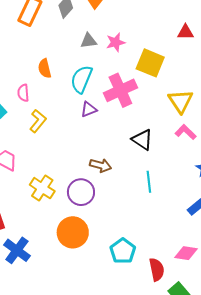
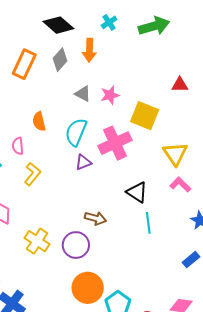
gray triangle: (89, 41) -> (83, 94), turned 36
cyan line: (149, 182) -> (148, 223), moved
orange circle: (73, 232) -> (88, 288), moved

